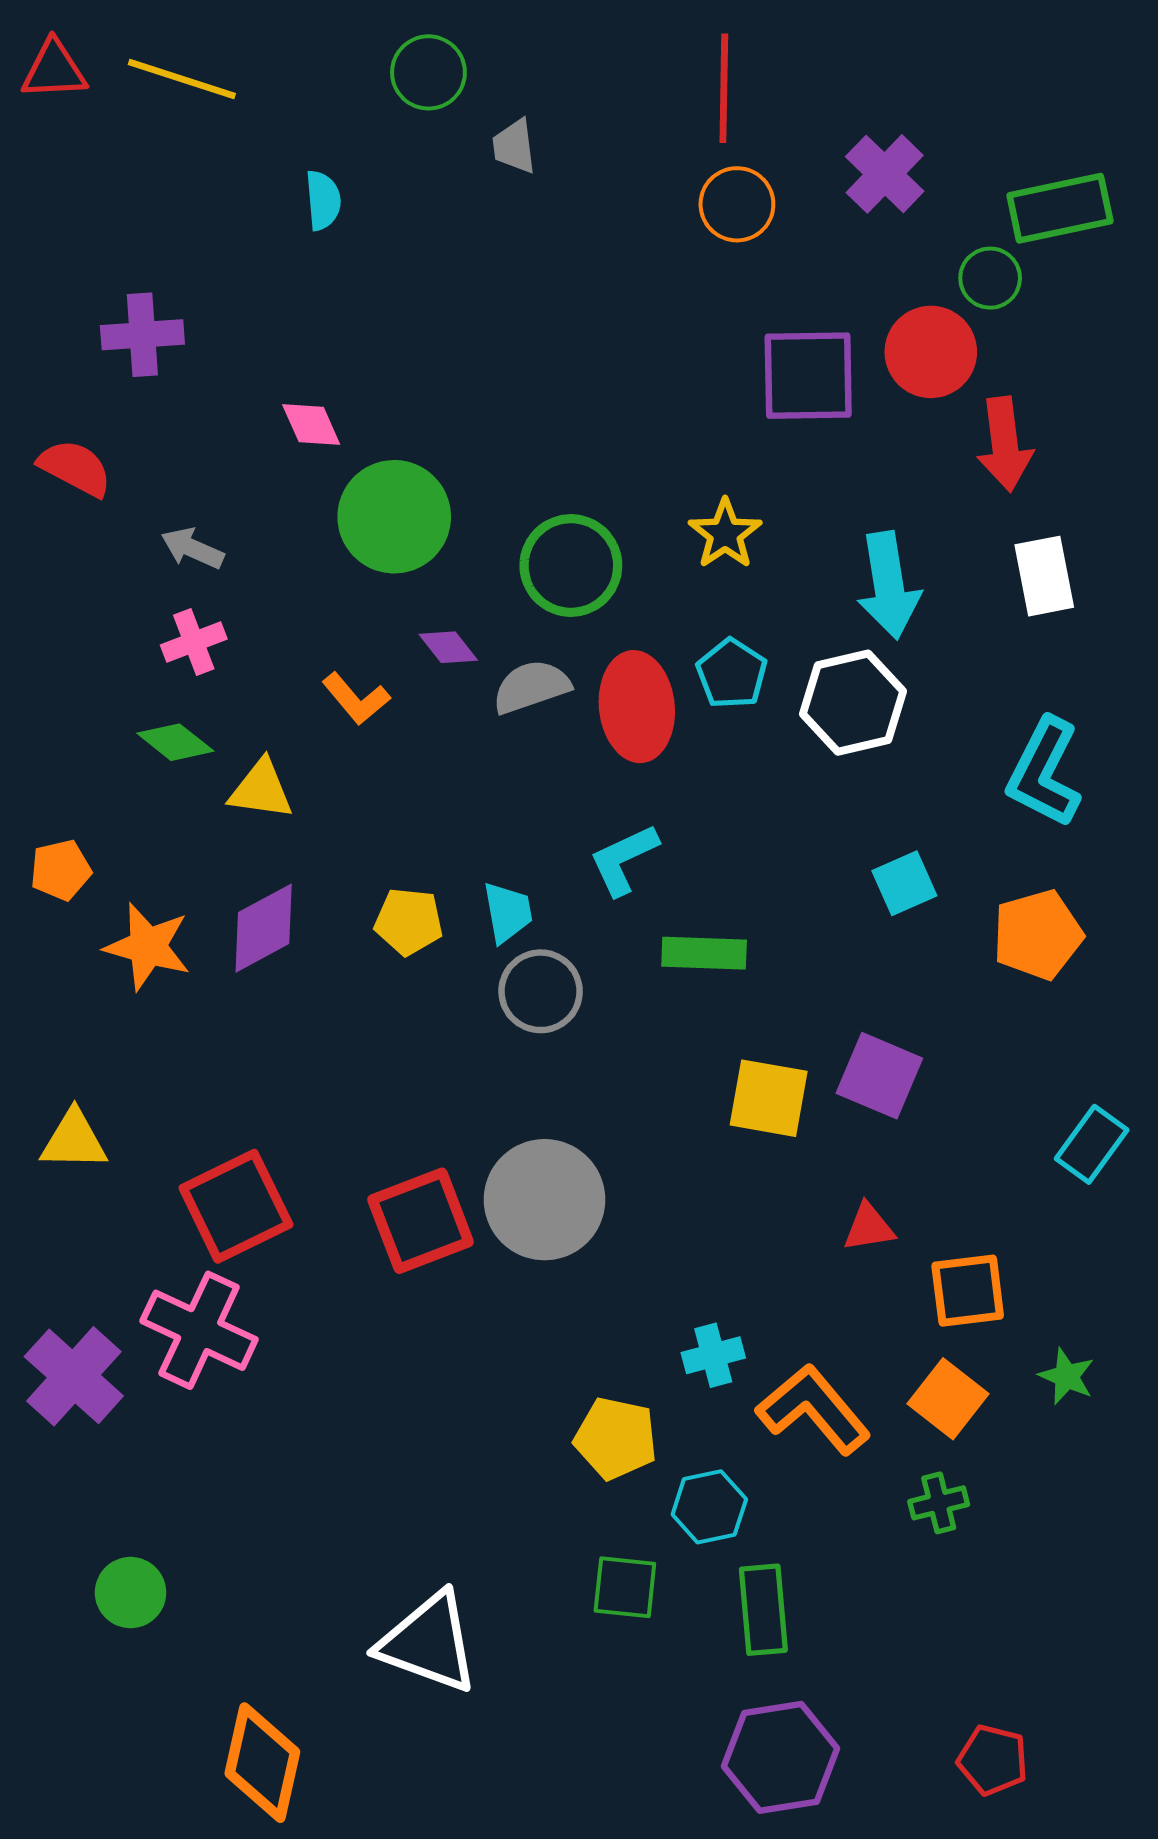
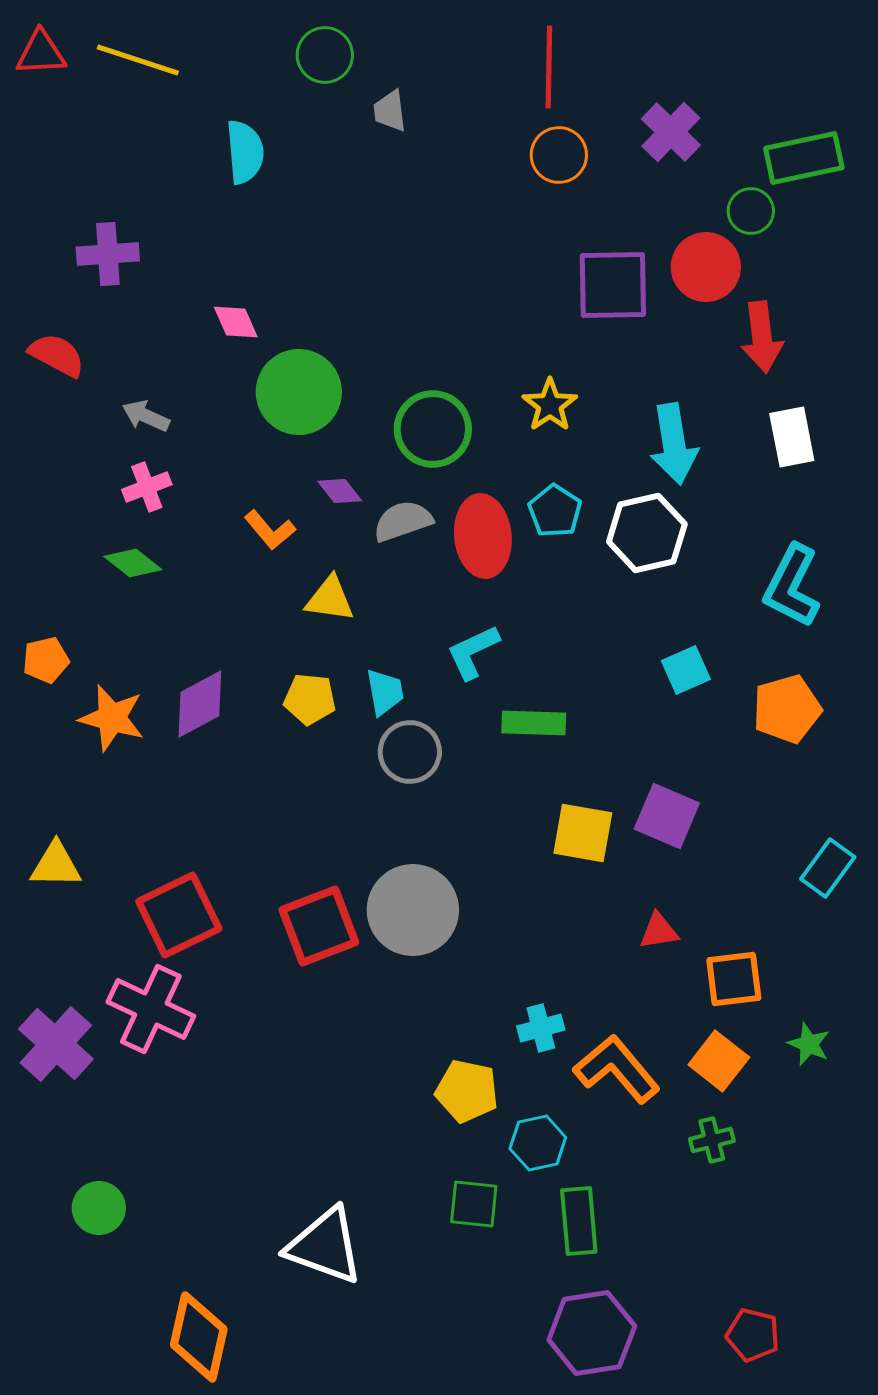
cyan semicircle: (323, 200) -> (245, 152), size x1.4
yellow triangle: (261, 790) -> (330, 599), moved

